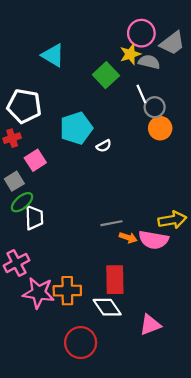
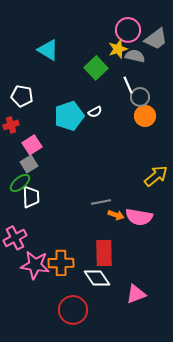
white pentagon: (24, 106) -> (22, 96), size x0.7
white semicircle: (104, 146) -> (95, 112), moved
gray square: (14, 181) -> (29, 164), moved
yellow arrow: (172, 220) -> (156, 176), moved, turned -30

